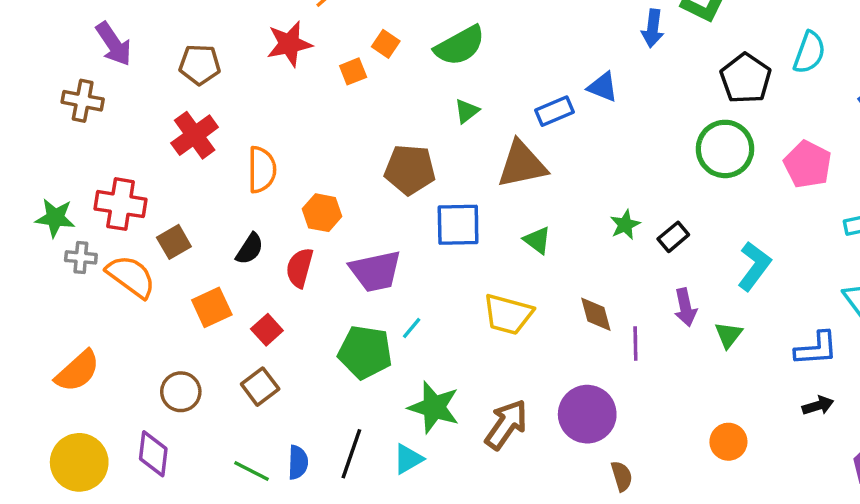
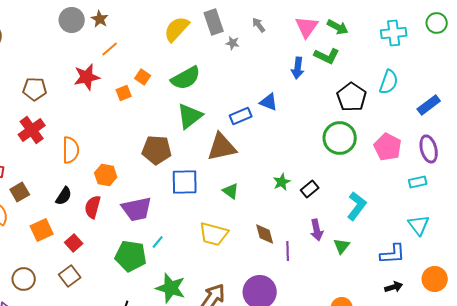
green triangle: (467, 111) -> (190, 116), size x1.8

